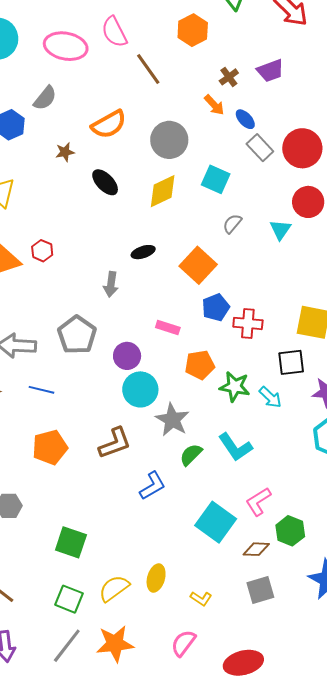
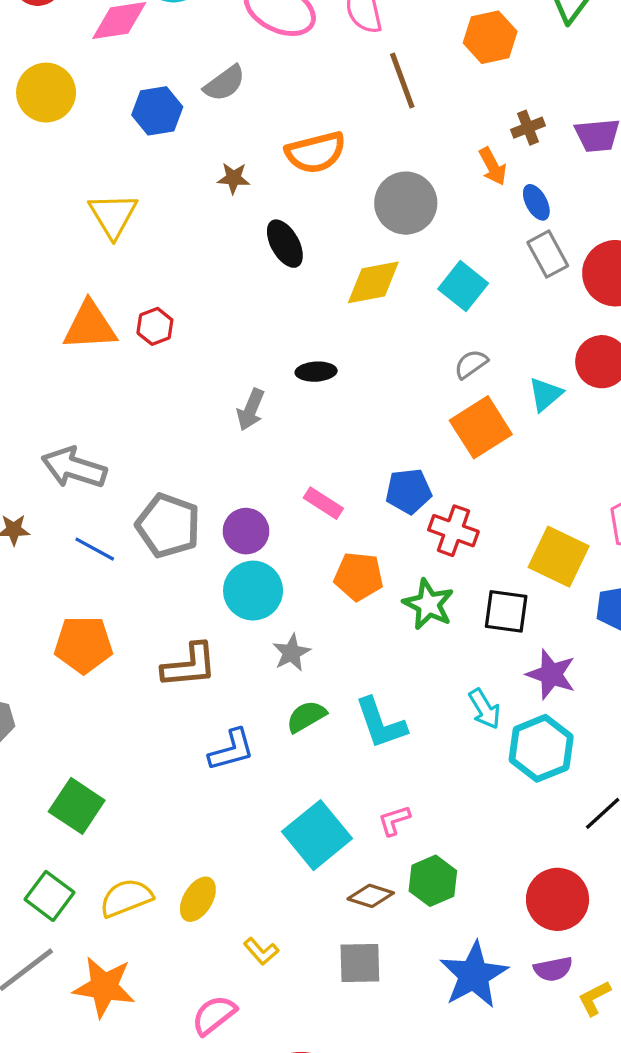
orange square: (198, 265) -> (481, 427), moved
gray pentagon: (77, 335) -> (168, 526), moved, turned -30
green star: (235, 387) -> (428, 604), moved
cyan arrow: (270, 397) -> (485, 709), moved
gray star: (172, 420) -> (291, 653), size x0.7
pink L-shape: (258, 502) -> (394, 820), size x0.7

